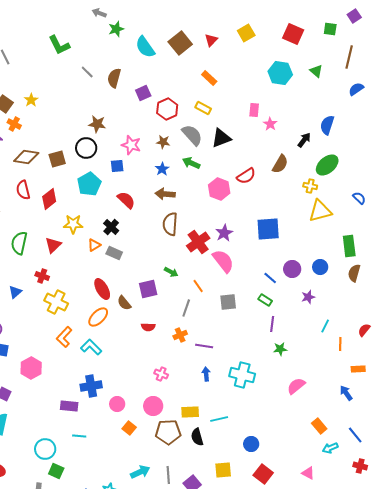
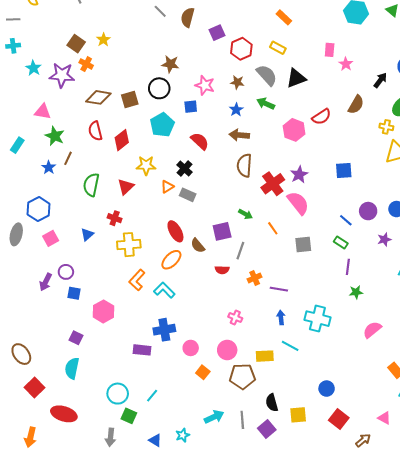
blue square: (268, 229) -> (344, 170), size x0.7
yellow cross: (56, 302) -> (129, 245), turned -30
gray line: (186, 308) -> (240, 251), moved
cyan line: (219, 419) -> (290, 346), moved, turned 42
cyan line: (79, 436) -> (152, 396), moved, turned -56
black semicircle: (197, 437) -> (272, 403), moved

